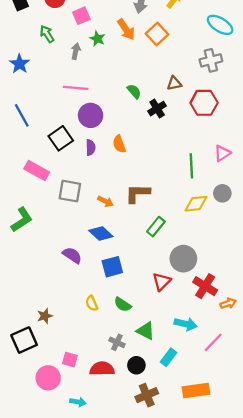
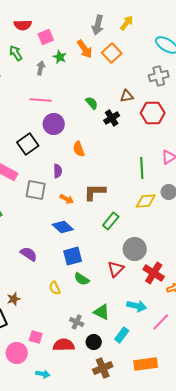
purple semicircle: (91, 147) -> (58, 171), moved
purple semicircle: (72, 255) -> (29, 254), moved
green semicircle: (123, 305) -> (82, 279), moved

